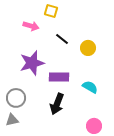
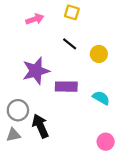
yellow square: (51, 11) -> (72, 12), moved
pink arrow: (31, 26) -> (35, 19), moved, turned -35
black arrow: (57, 104) -> (40, 126), moved, turned 135

